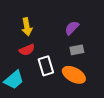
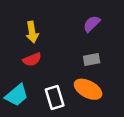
purple semicircle: (72, 28) -> (92, 24), moved
white rectangle: (46, 66) -> (55, 98), moved

